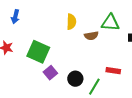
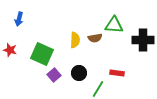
yellow semicircle: (71, 22) -> (75, 40), moved
black circle: (75, 79) -> (79, 73), moved

